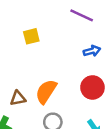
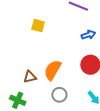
yellow square: (31, 36) -> (38, 26), turned 32

